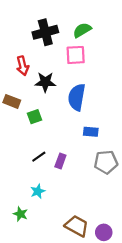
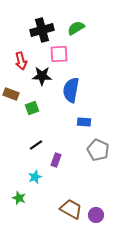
pink square: (76, 55) -> (59, 54), moved
purple rectangle: (60, 161) -> (56, 160), moved
gray pentagon: (106, 162) -> (98, 150), turned 30

